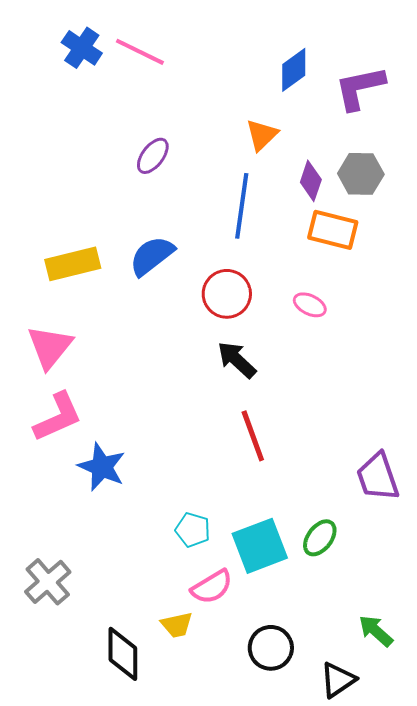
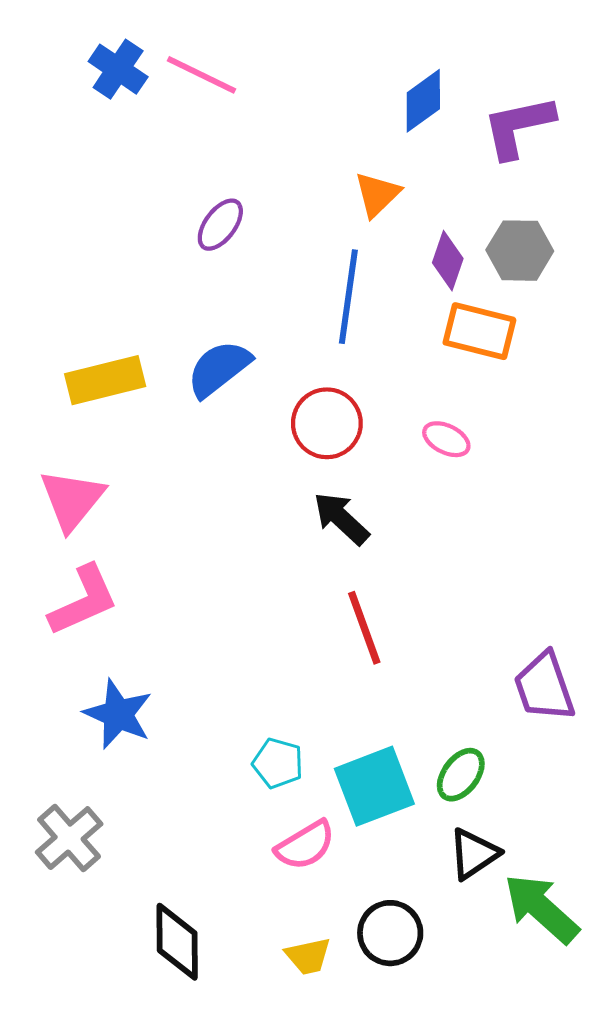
blue star: (102, 467) -> (118, 714), moved
yellow trapezoid: (177, 625) -> (308, 956), moved
green arrow: (376, 631) -> (541, 909), size x1.5
black triangle: (338, 680) -> (474, 854), moved

